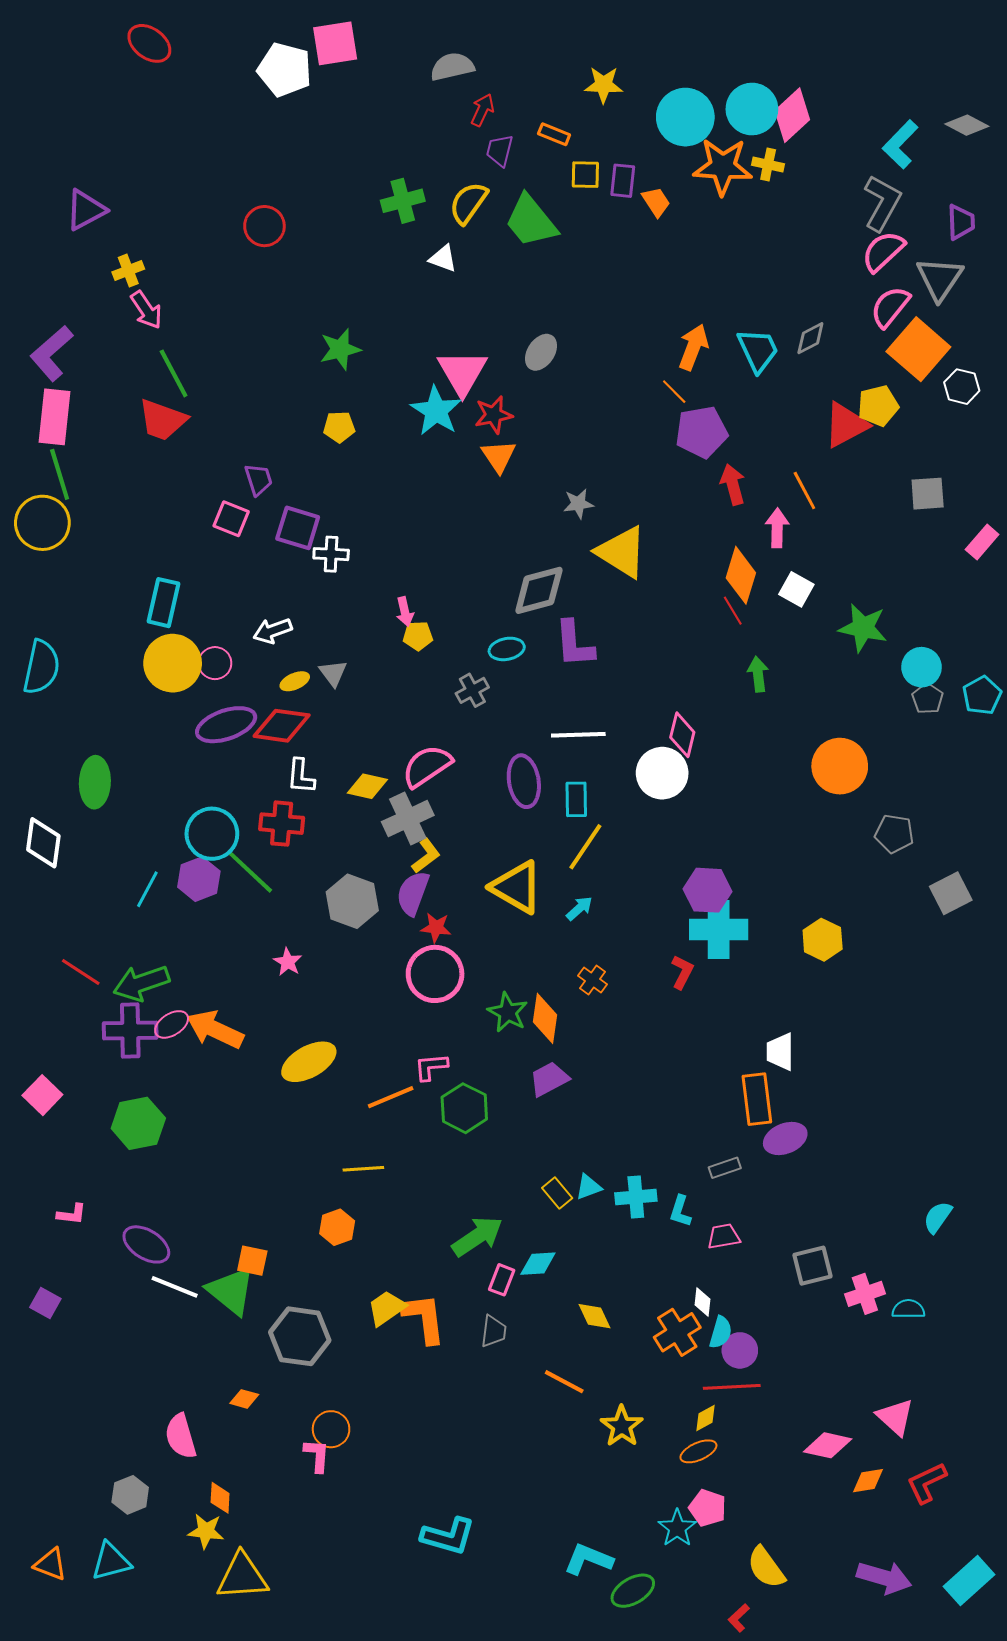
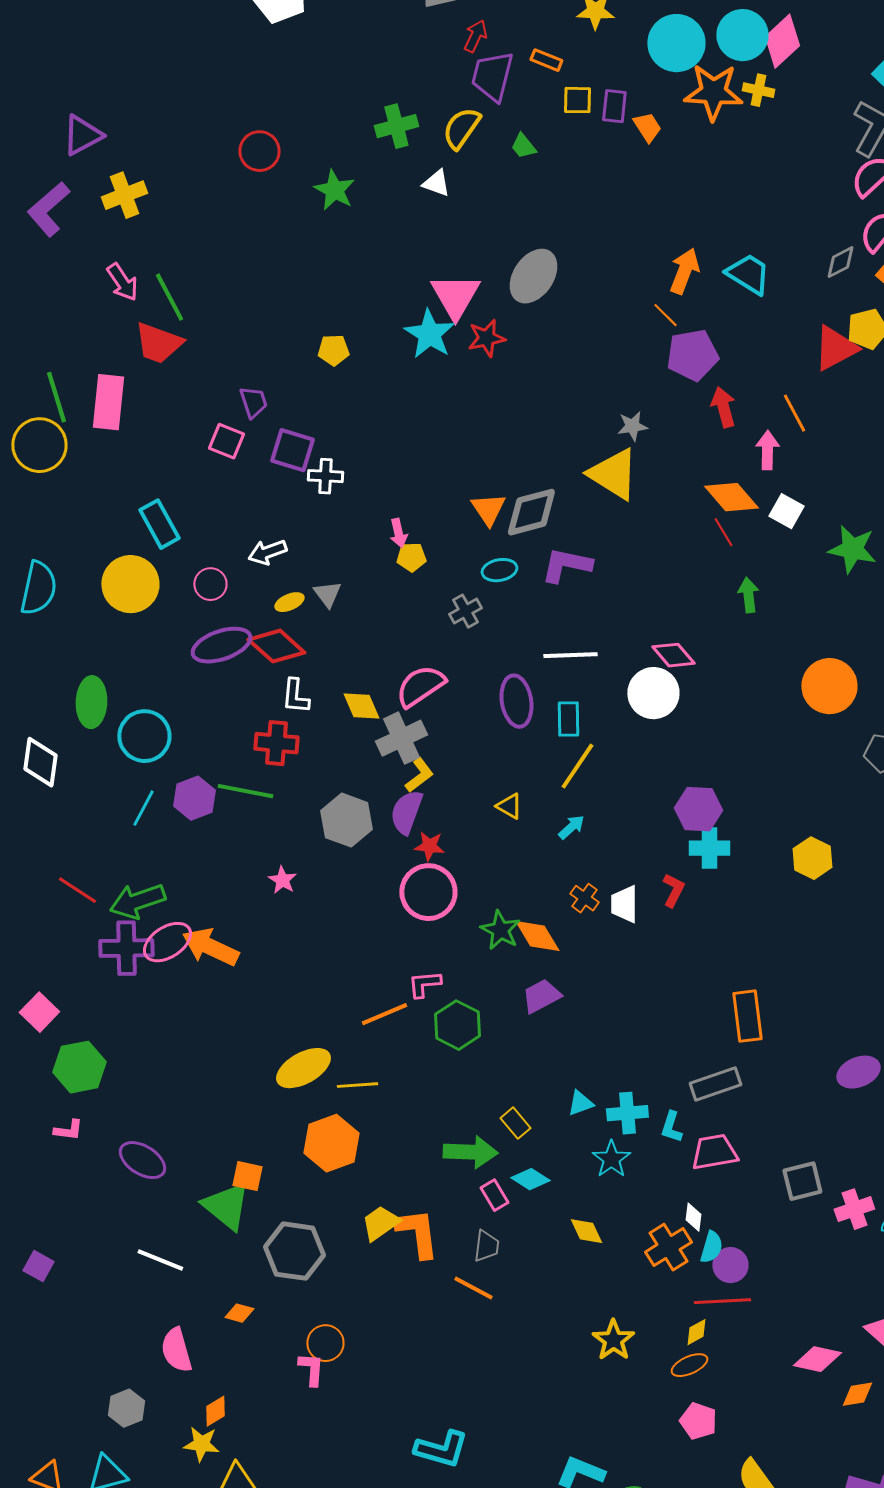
purple trapezoid: (500, 150) -> (492, 76), size x1.6
green trapezoid: (531, 221) -> (523, 146), size x0.5
yellow cross: (128, 270) -> (124, 195), size x1.4
pink arrow: (146, 310) -> (122, 282), moved
gray diamond: (810, 338) -> (840, 262), moved
green star: (340, 349) -> (334, 190), moved, turned -30
cyan trapezoid: (758, 350) -> (748, 274), turned -33
gray ellipse: (541, 352) -> (533, 276), size x1.5
purple L-shape: (51, 353) -> (48, 209), moved
pink rectangle: (55, 417) -> (108, 402), moved
orange triangle: (499, 456) -> (488, 509), moved
gray star: (578, 504) -> (632, 426), moved
orange diamond: (741, 575) -> (731, 497), turned -58
cyan rectangle: (164, 603) -> (159, 524), turned -42
purple L-shape: (574, 644) -> (566, 565), turned 106
yellow circle: (173, 663) -> (130, 584), moved
red diamond: (282, 726) -> (276, 646), turned 34
pink diamond: (682, 735) -> (673, 655), turned -54
yellow diamond: (367, 786) -> (361, 706), turned 54
cyan circle: (212, 834) -> (144, 736), moved
green line: (250, 872) -> (245, 791), turned -32
yellow triangle: (517, 887) -> (509, 806), size x0.5
cyan cross: (719, 930) -> (709, 848), size x0.7
orange diamond: (545, 1018) -> (537, 936), turned -39
pink ellipse: (172, 1024) -> (167, 942), size x1.4
white trapezoid: (780, 1052) -> (624, 904), moved
yellow ellipse: (309, 1062) -> (303, 1068), moved
green hexagon: (138, 1123) -> (79, 1067), moved
purple ellipse: (785, 1138) -> (858, 1072), moved
gray rectangle: (725, 1168) -> (715, 1084), size x1.6
yellow rectangle: (557, 1193) -> (515, 1123), moved
orange hexagon: (337, 1227) -> (331, 1143), size x1.6
green arrow: (477, 1236) -> (470, 1152), turned 36
pink trapezoid: (724, 1236) -> (714, 1152), size x1.4
cyan diamond: (538, 1264) -> (530, 1179), turned 36
pink rectangle: (502, 1280) -> (494, 1195), turned -52
white line: (175, 1287) -> (160, 1260), moved
purple square: (45, 1303) -> (38, 1266), moved
orange line: (564, 1382) -> (473, 1288), moved
orange diamond: (220, 1498) -> (215, 1411), turned 56
cyan star: (677, 1528) -> (611, 1159), moved

